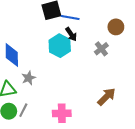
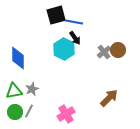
brown circle: (116, 27) -> (118, 50), moved
gray star: (29, 78) -> (32, 89), moved
pink cross: (62, 113) -> (66, 114), turned -30

